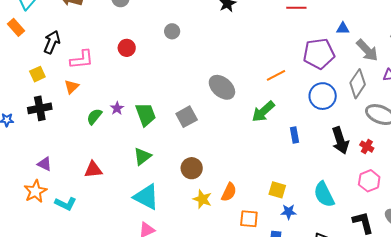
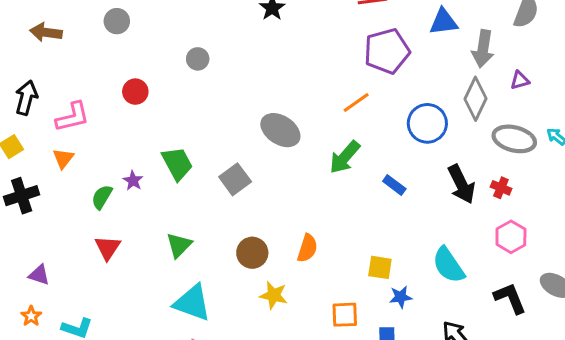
blue triangle: (343, 28) -> (444, 22), size x1.5
gray arrow: (367, 50) -> (483, 49), turned 60
purple pentagon: (319, 54) -> (387, 51), moved
green trapezoid: (146, 115) -> (177, 164), moved
blue rectangle: (295, 135) -> (394, 185), turned -35
red triangle: (93, 170) -> (108, 248), moved, turned -42
orange star: (35, 191) -> (31, 316), size x0.6
orange semicircle: (229, 192) -> (307, 248), moved

